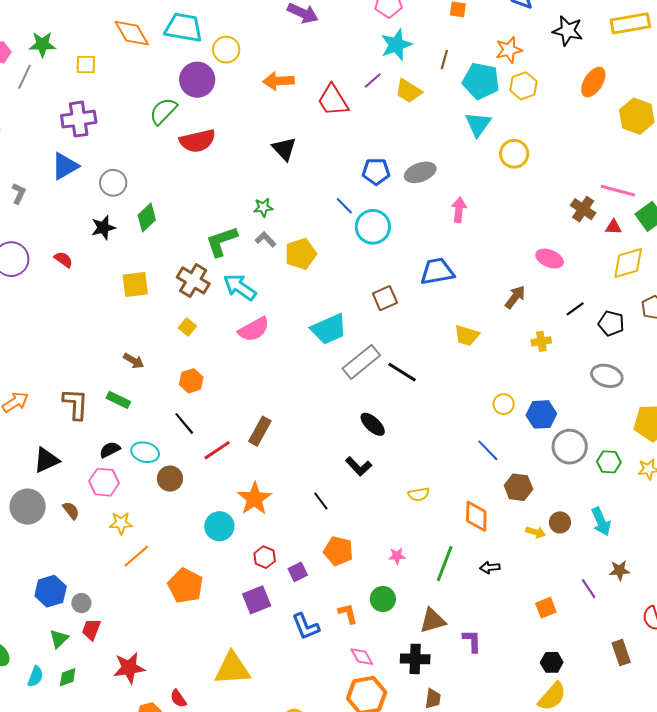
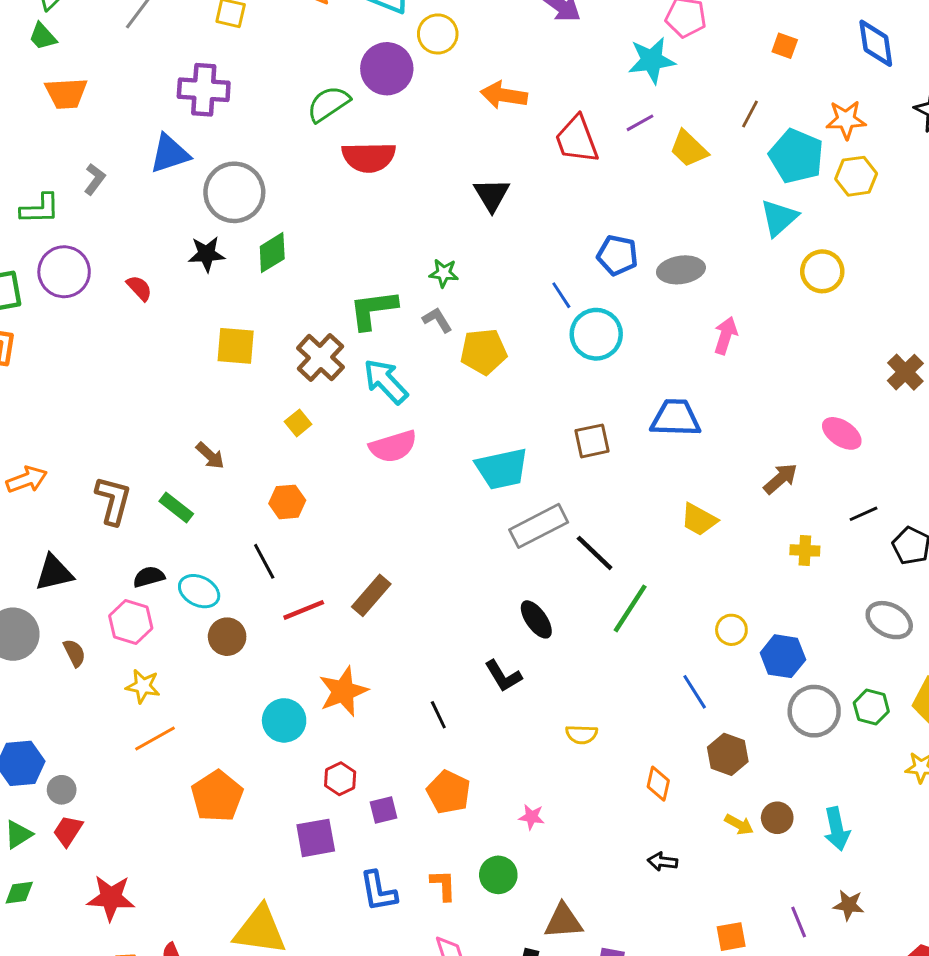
cyan star: (396, 45) -> (652, 60), moved
gray circle: (113, 183) -> (234, 192), size x1.5
green hexagon: (609, 462) -> (871, 707), moved
orange diamond: (476, 516) -> (658, 784), size x0.7
green line: (445, 564) -> (630, 608), moved

